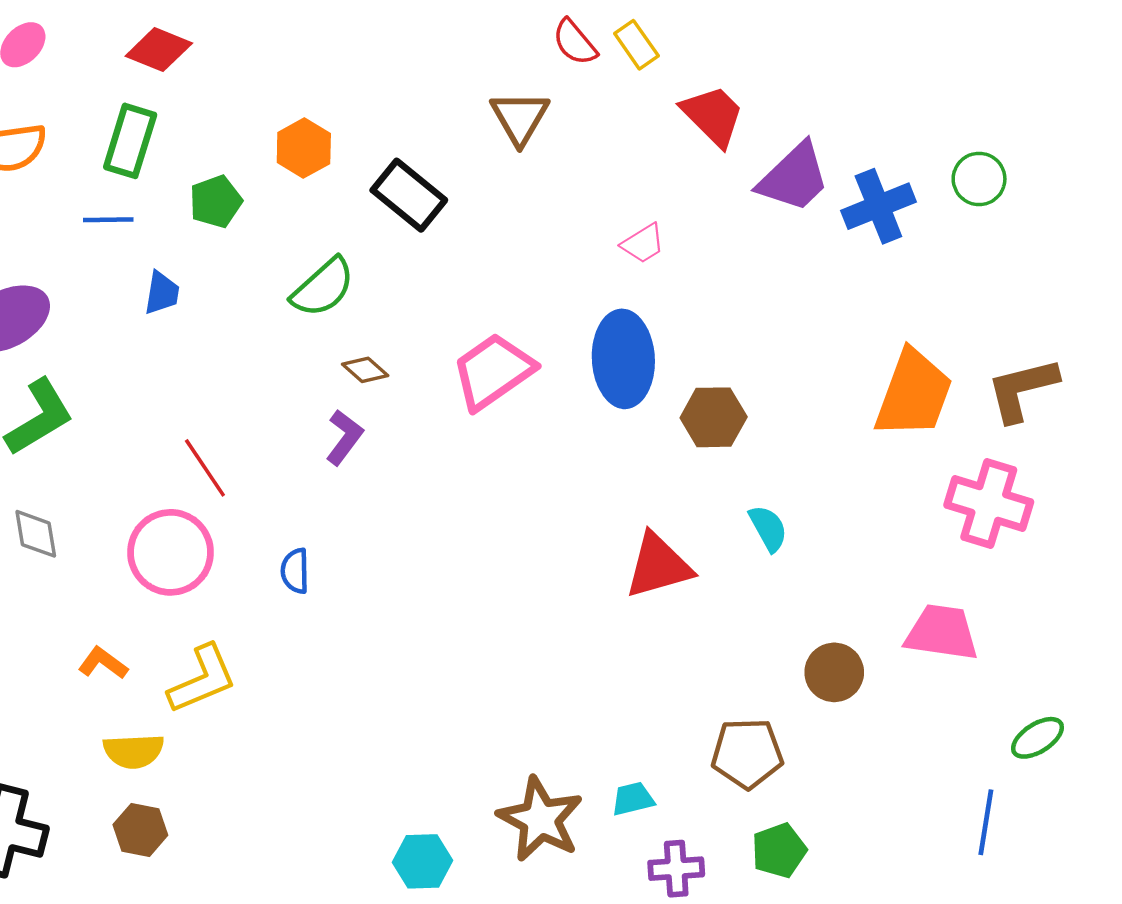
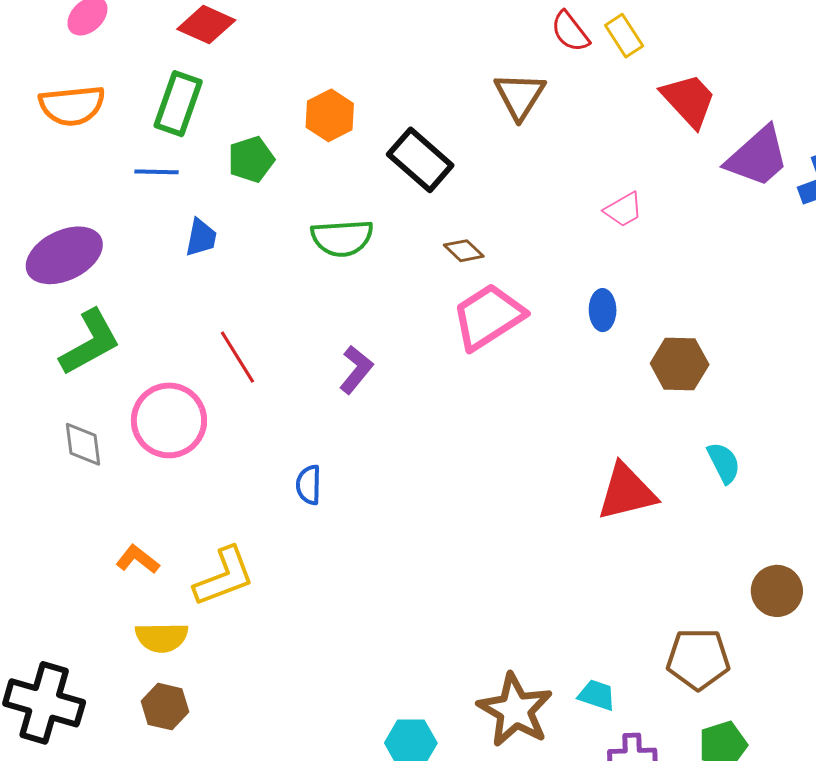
green semicircle: (323, 288) -> (342, 238), turned 36
blue ellipse: (623, 359) -> (603, 310), size x0.5
brown diamond: (365, 370) -> (464, 251), moved
red line: (205, 468) -> (237, 357), moved
pink circle: (171, 552) -> (169, 420), moved
cyan trapezoid: (633, 799) -> (597, 695), turned 30

